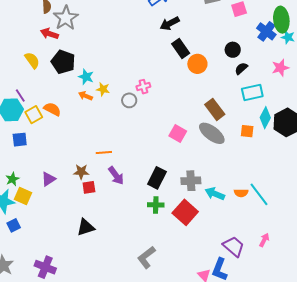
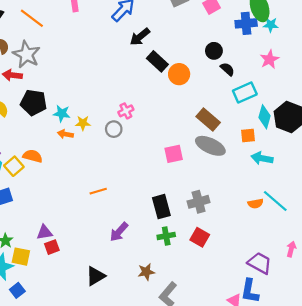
blue cross: (266, 31) -> (246, 23), turned -30
black semicircle: (241, 68) -> (227, 69), turned 96
pink square: (178, 133) -> (174, 154), turned -30
brown star: (81, 172) -> (146, 272), moved
purple arrow: (116, 176) -> (119, 232), moved, turned 90
black rectangle: (157, 178) -> (161, 207), turned -30
purple triangle: (48, 179) -> (44, 232), turned 35
red square: (89, 187) -> (52, 247), moved
cyan arrow: (215, 194) -> (262, 158), moved
red square: (185, 212) -> (200, 237), size x0.7

